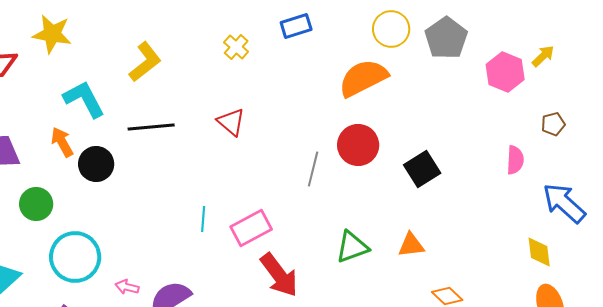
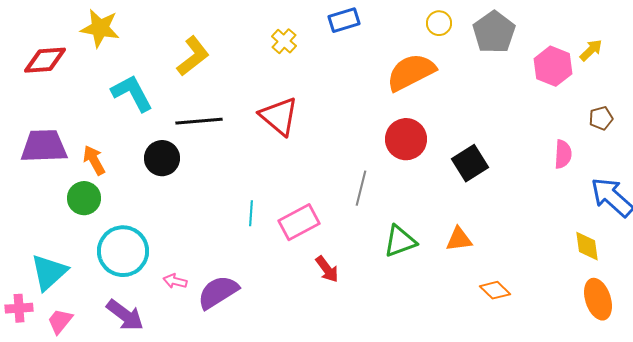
yellow circle: (391, 29) -> (439, 23), size x0.7
red triangle: (231, 122) -> (279, 116), size x1.4
orange arrow: (62, 142) -> (94, 160), moved
black circle: (96, 164) -> (162, 158), moved
gray line: (313, 169) -> (361, 188), moved
red arrow: (279, 275) -> (327, 269), size x0.6

